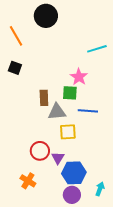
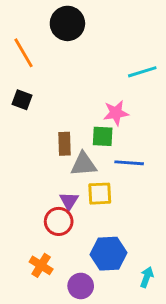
pink star: (79, 77) -> (116, 113), turned 30
purple triangle: (58, 158) -> (69, 201), moved
purple circle: (72, 195) -> (81, 286), moved

